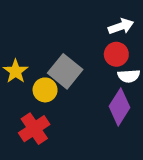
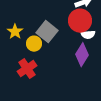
red circle: (116, 54) -> (80, 21), size x1.5

